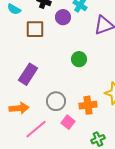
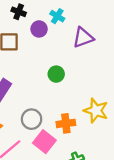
pink square: (68, 122) -> (44, 142), size x1.5

